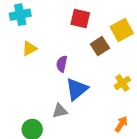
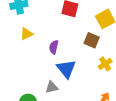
brown square: (100, 46) -> (92, 40), moved, turned -35
blue triangle: (77, 89) -> (66, 69), turned -30

